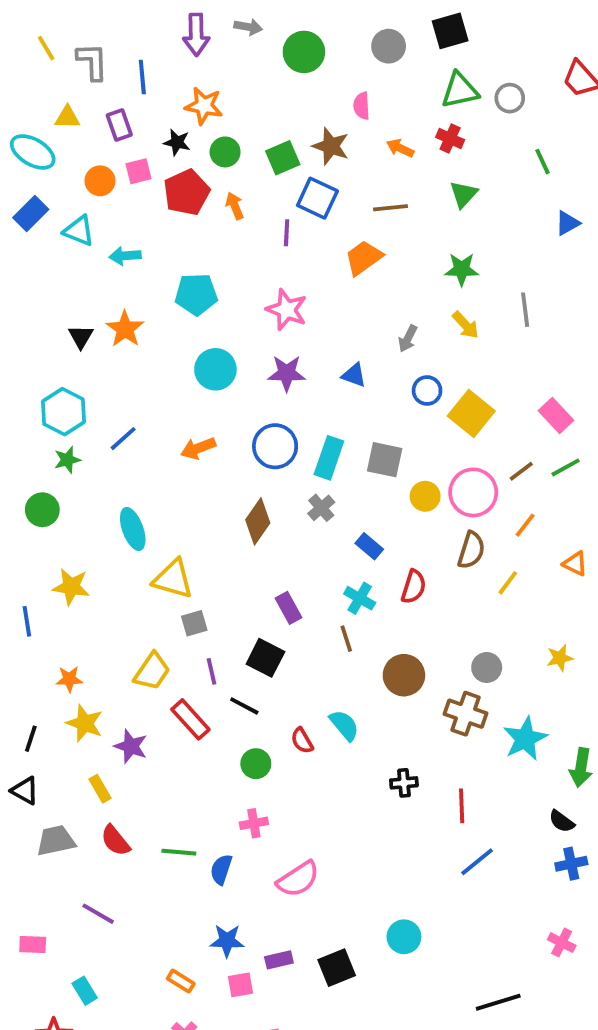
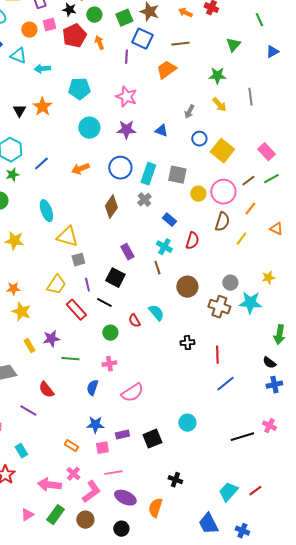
green triangle: (464, 194) -> (233, 45), moved
cyan star: (525, 739) -> (250, 303), moved, turned 30
purple star: (131, 746) -> (51, 339), moved, turned -30
red semicircle: (115, 841) -> (46, 390), moved
green line: (179, 852) -> (70, 359), moved
black line: (498, 1002) -> (242, 437), moved

